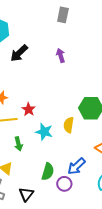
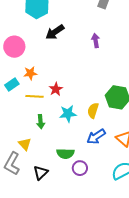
cyan star: (44, 132) -> (68, 114), turned -30
blue arrow: (76, 166) -> (96, 137), moved
green semicircle: (48, 172) -> (65, 154), turned 66

